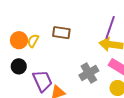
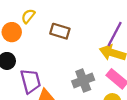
yellow semicircle: (33, 41) -> (28, 16), moved

